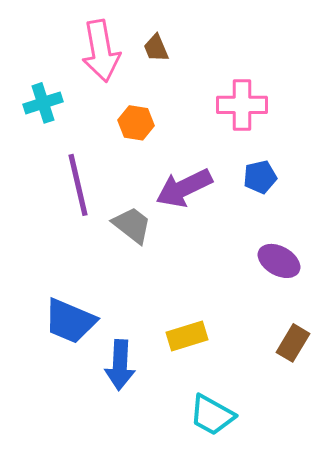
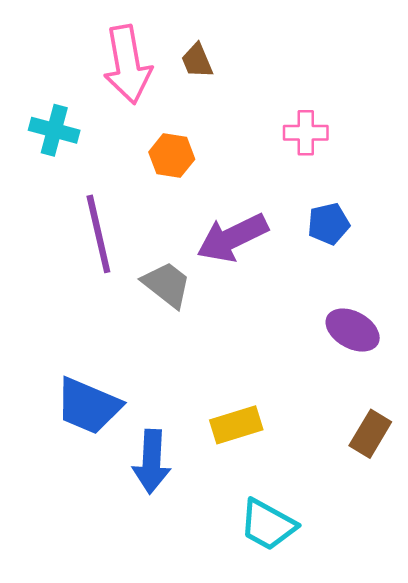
cyan cross: (43, 103) -> (54, 130), turned 33
pink cross: (242, 105) -> (306, 133), size x0.7

